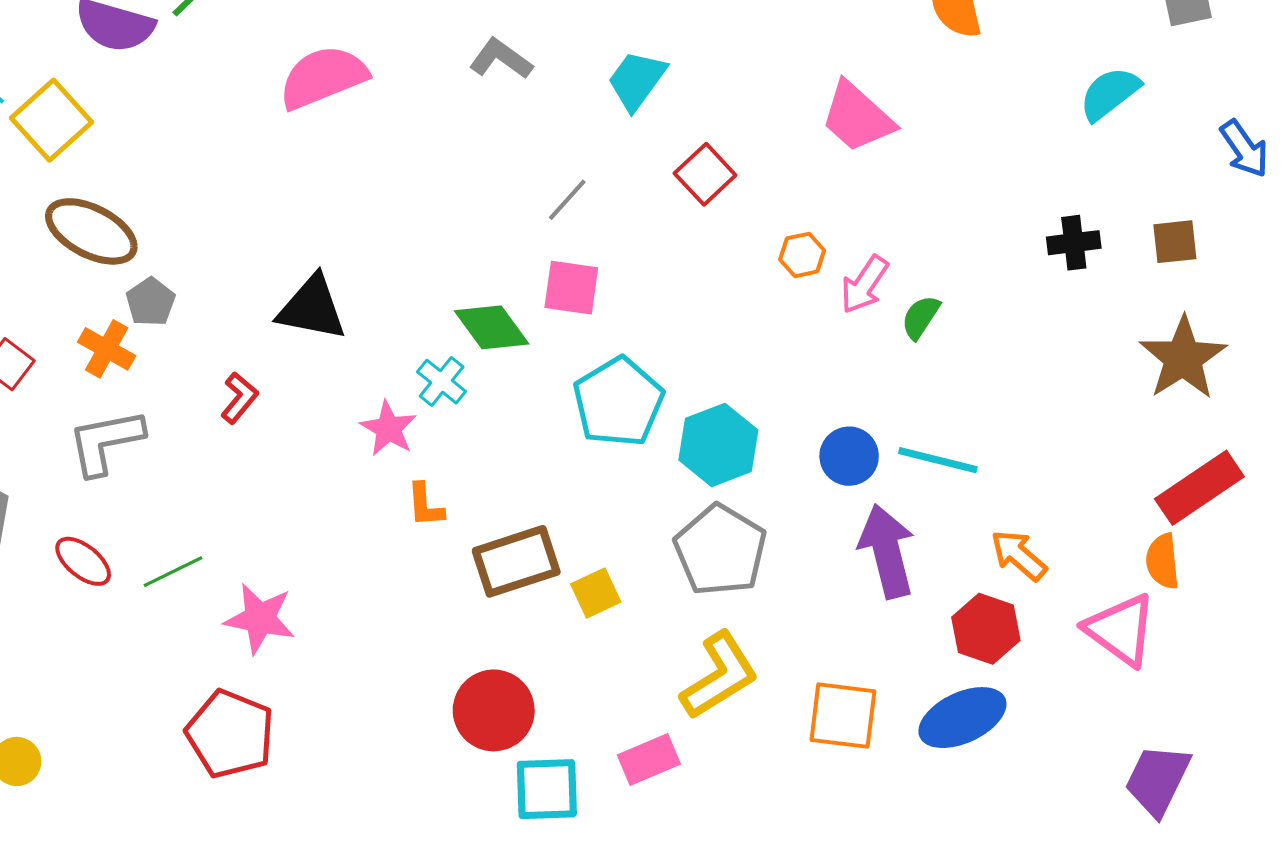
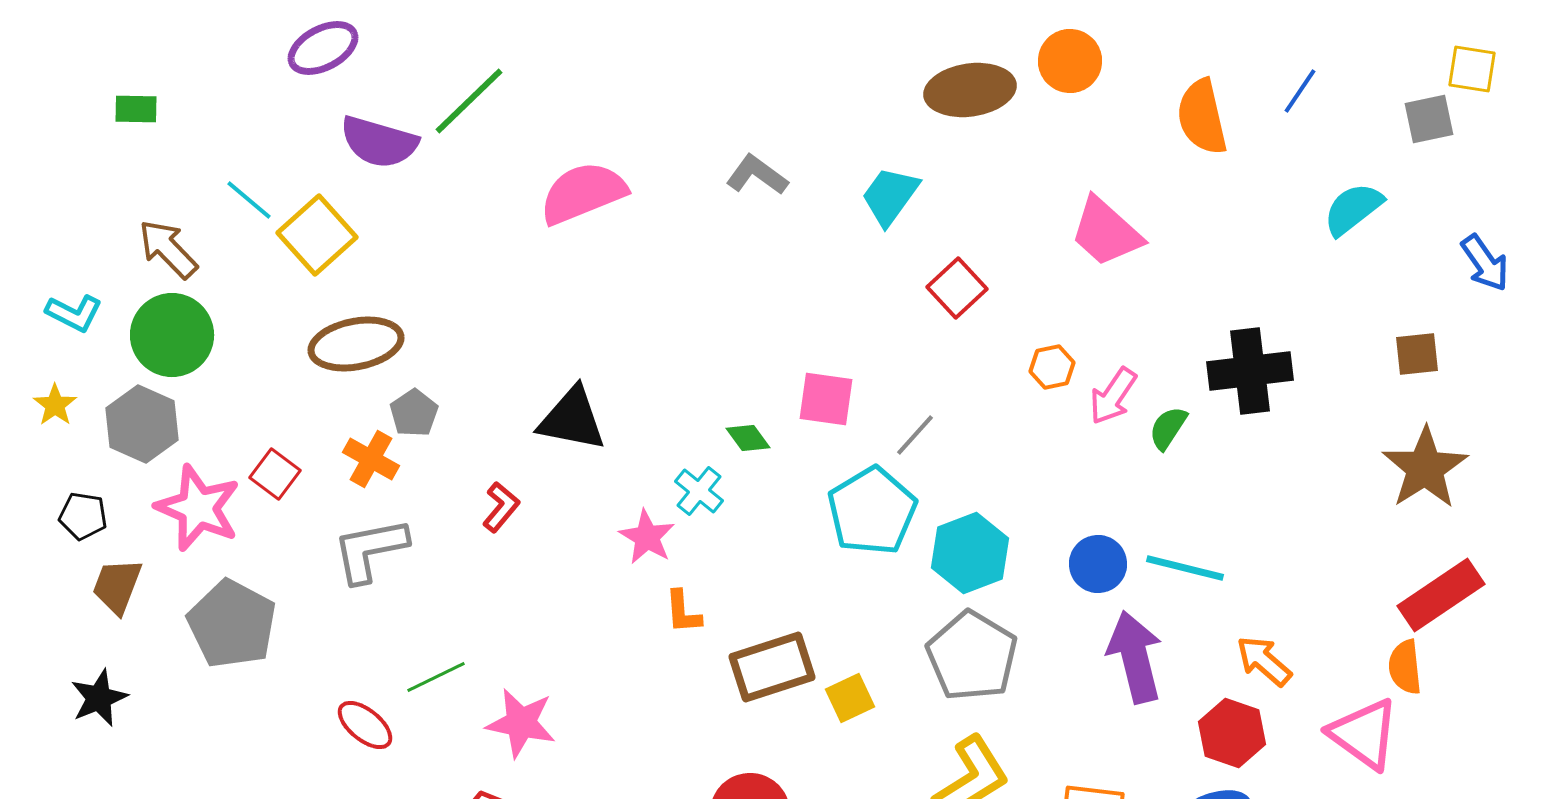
gray line: (567, 200) -> (915, 435), moved
brown ellipse: (91, 231) -> (356, 344), turned -38
black cross: (1074, 243) -> (1250, 371), moved, size x1.6
green diamond: (492, 327) -> (748, 438), size x0.6
red ellipse: (83, 561) -> (365, 725), moved

